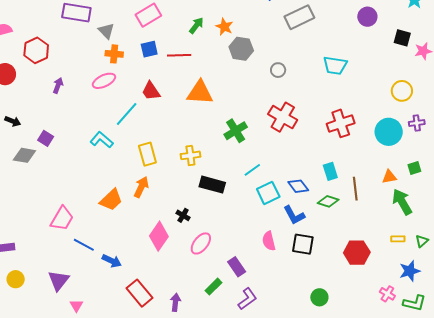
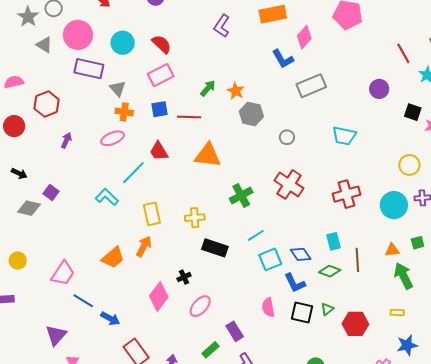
black cross: (183, 215) -> (184, 277), turned 32
green triangle: (422, 241) -> (327, 309), moved
yellow circle: (16, 279) -> (18, 261), moved

